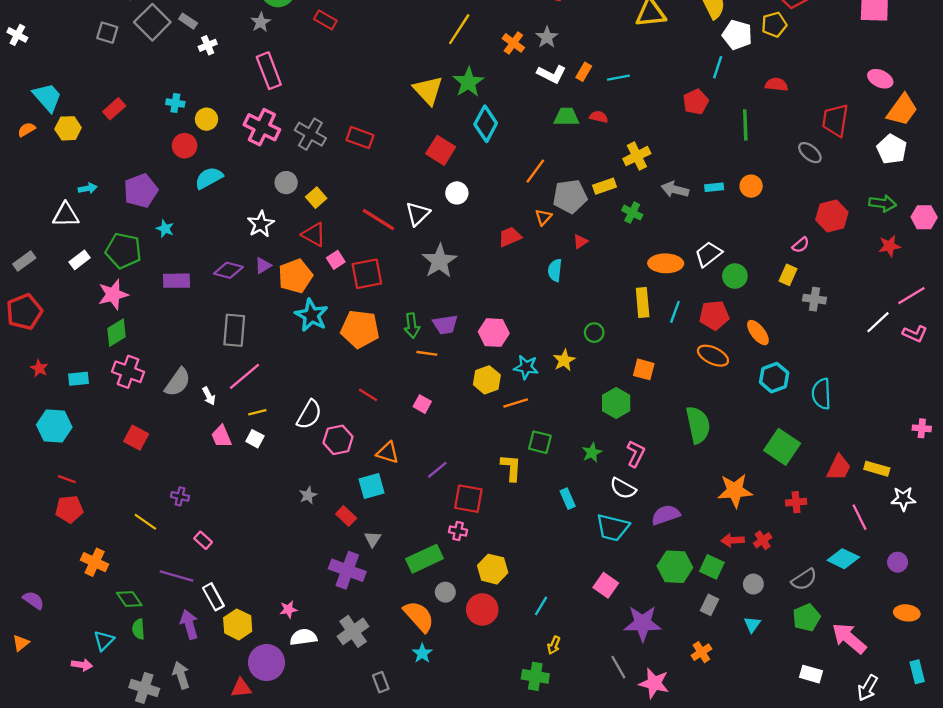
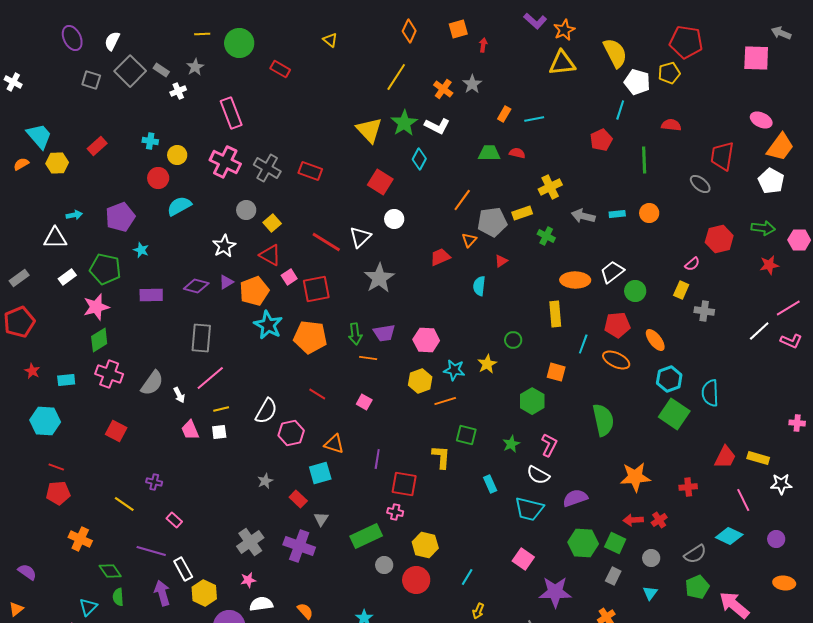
gray star: (261, 22) -> (195, 67), moved
white L-shape: (551, 74) -> (437, 126), moved
cyan diamond: (486, 124) -> (419, 159), size x0.7
cyan line: (675, 312) -> (583, 344), moved
white square: (255, 439) -> (219, 432), turned -35
green square: (782, 447) -> (674, 414), moved
purple line: (437, 470) -> (377, 459), turned -42
orange semicircle: (419, 616) -> (305, 611), moved, size x0.6
gray cross: (353, 631) -> (250, 542), moved

